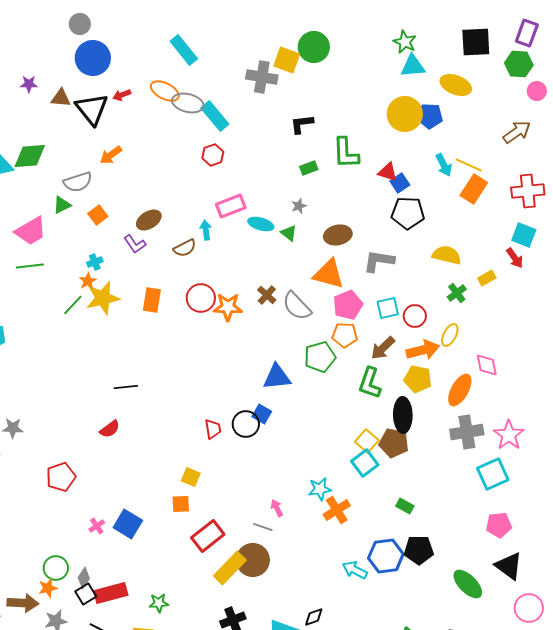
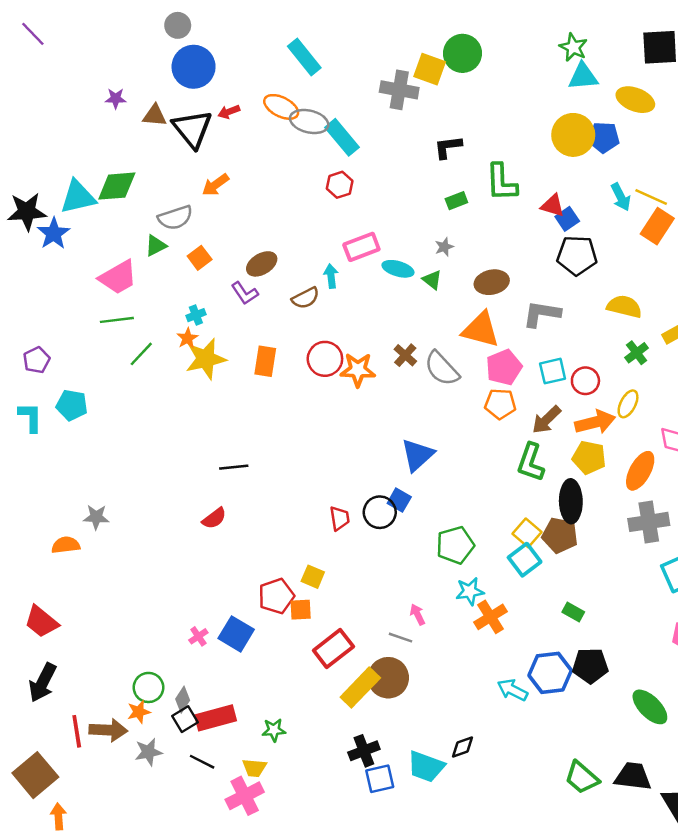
green line: (73, 305) -> (141, 354), moved
green pentagon: (320, 357) -> (455, 545), moved
blue triangle: (277, 377) -> (417, 455), turned -36
red pentagon: (61, 477) -> (276, 596), moved

